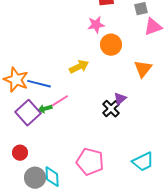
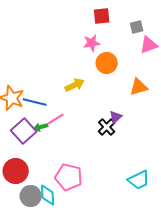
orange triangle: (143, 69) -> (139, 87), turned 36
red circle: (20, 153) -> (16, 171), size x1.6
pink pentagon: (90, 162) -> (69, 177), moved

